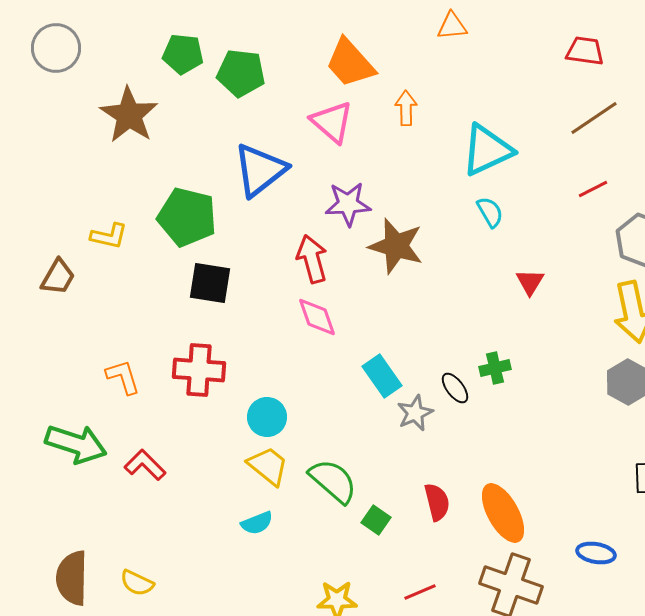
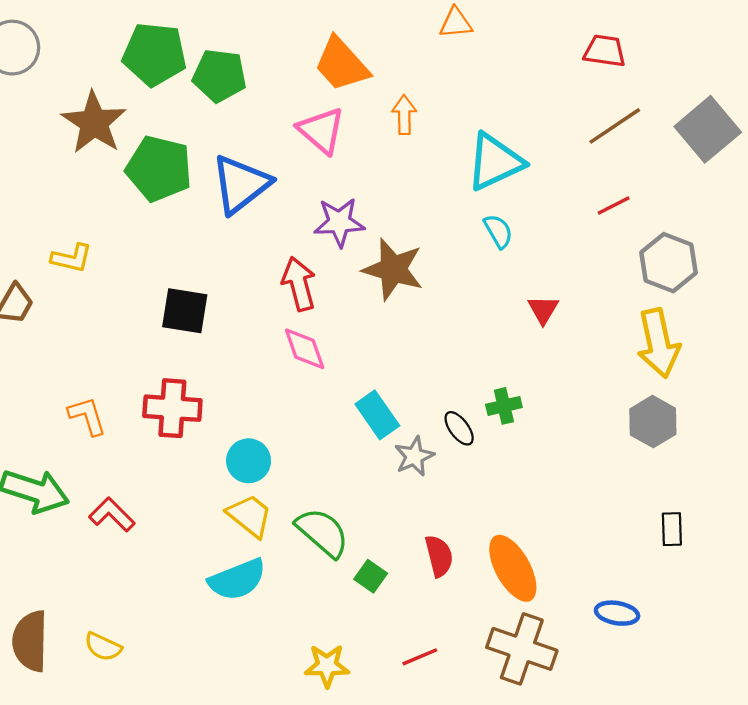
green pentagon: (183, 54) -> (154, 54), size x1.4
green pentagon: (187, 217) -> (159, 169), moved
cyan semicircle: (257, 523) -> (237, 580), size x1.6

